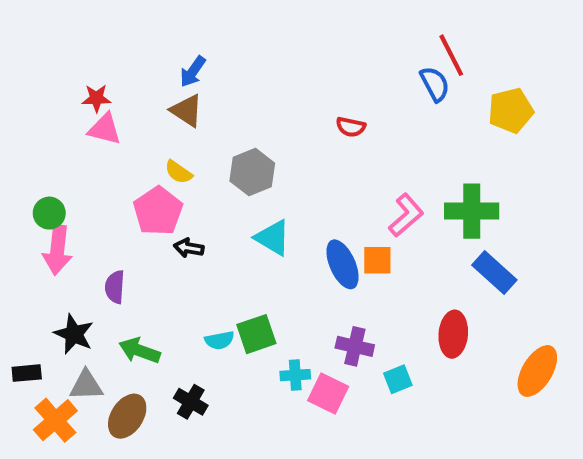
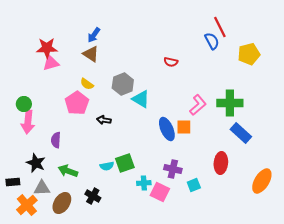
red star: (96, 98) -> (47, 48), size x1.5
pink triangle: (105, 129) -> (51, 63), turned -30
cyan triangle: (273, 238) -> (141, 99), moved
black arrow: (189, 248) -> (104, 120), moved

